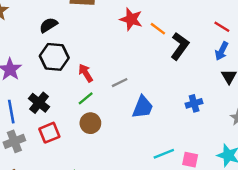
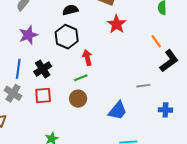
red star: (131, 19) -> (117, 24), moved
gray line: (120, 83) -> (143, 86), moved
blue trapezoid: (143, 107) -> (118, 111), moved
gray cross: (14, 141) -> (13, 93), turned 36

